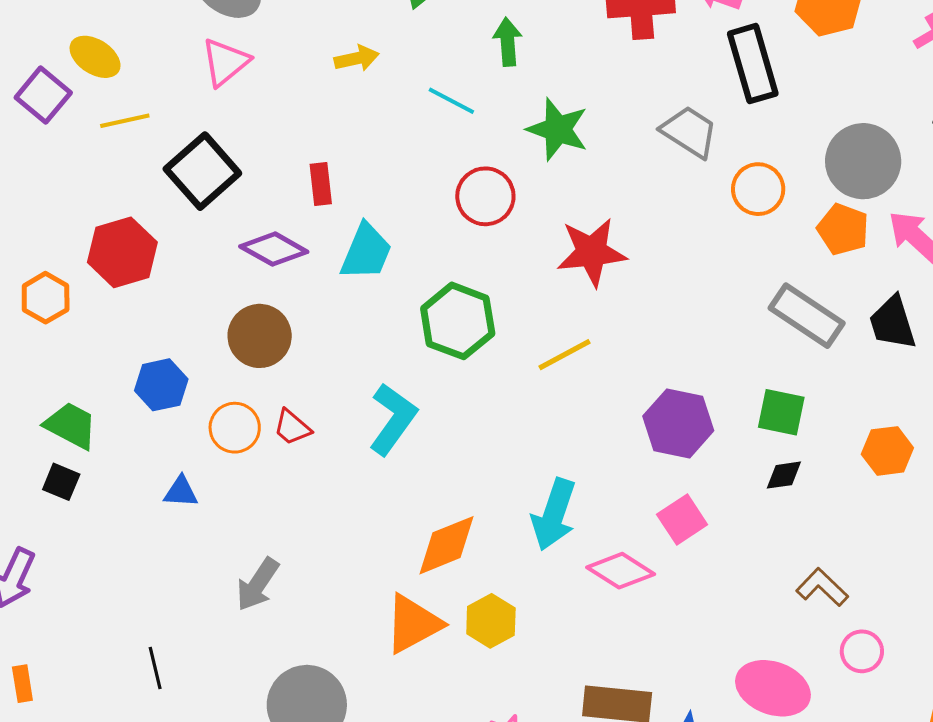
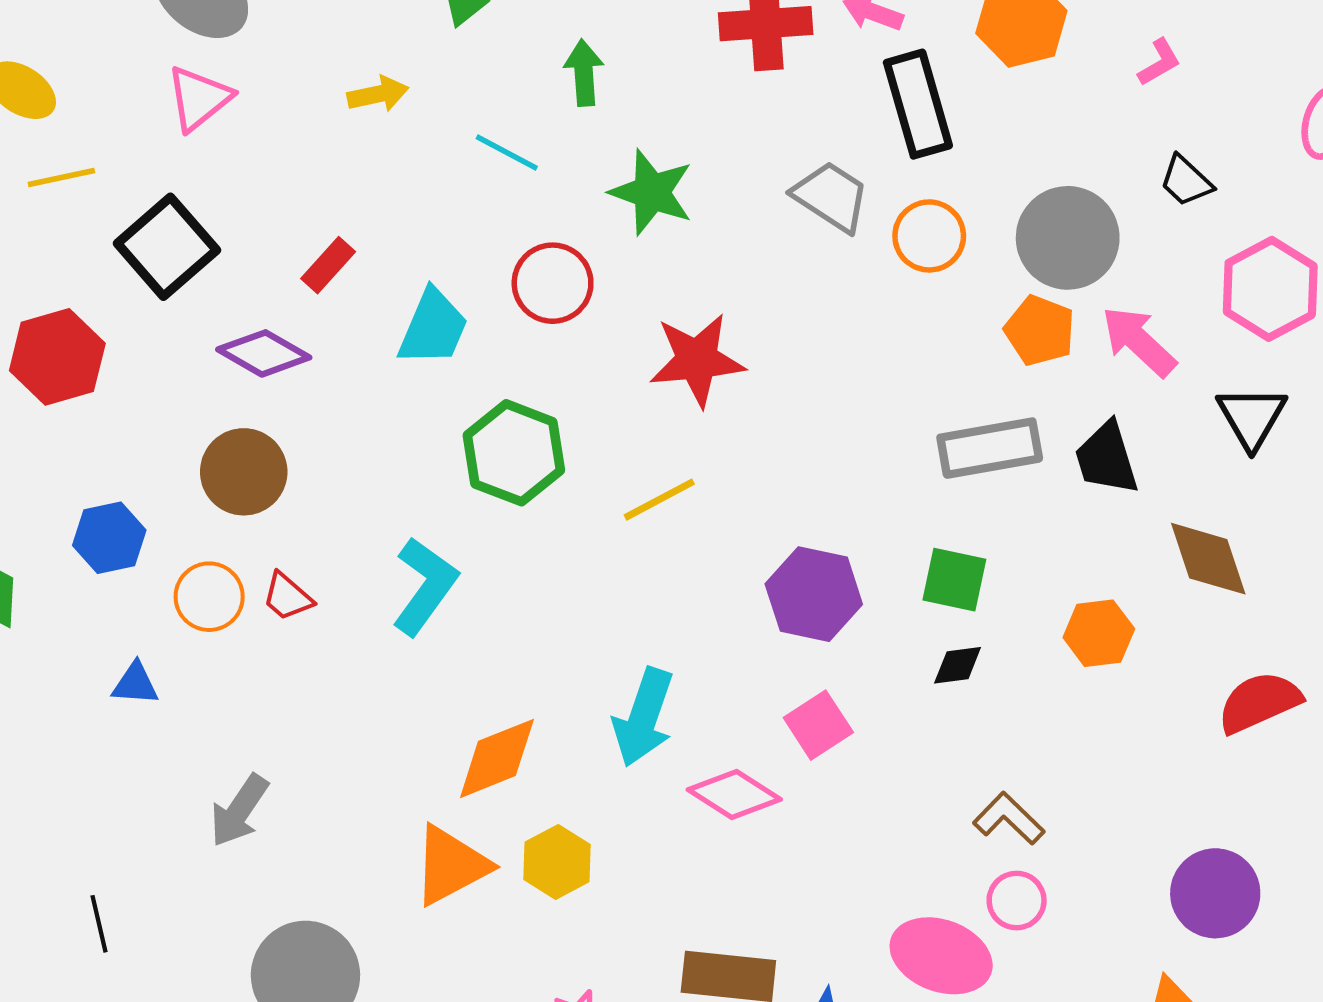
red rectangle: (321, 184) -> (328, 265), turned 48
orange circle: (758, 189) -> (929, 236), moved
cyan trapezoid: (366, 252) -> (433, 328), moved
gray rectangle: (807, 316) -> (990, 448), turned -44
pink circle: (862, 651) -> (1017, 901), moved

